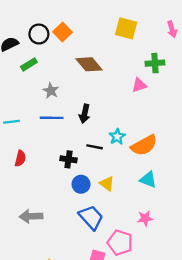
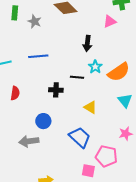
green rectangle: (29, 64) -> (15, 13), turned -48
gray star: (51, 91) -> (35, 21), moved
black arrow: (85, 114) -> (87, 43), moved
cyan triangle: (148, 180) -> (125, 101), turned 35
blue circle: (81, 184) -> (43, 121), moved

